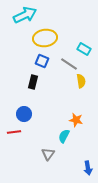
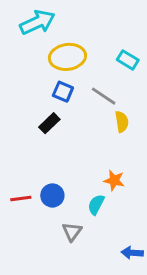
cyan rectangle: (84, 49) -> (128, 60), moved
black rectangle: (33, 82) -> (49, 123), turned 32
blue circle: (24, 114) -> (52, 195), moved
blue arrow: (88, 168) -> (132, 253), turned 104

